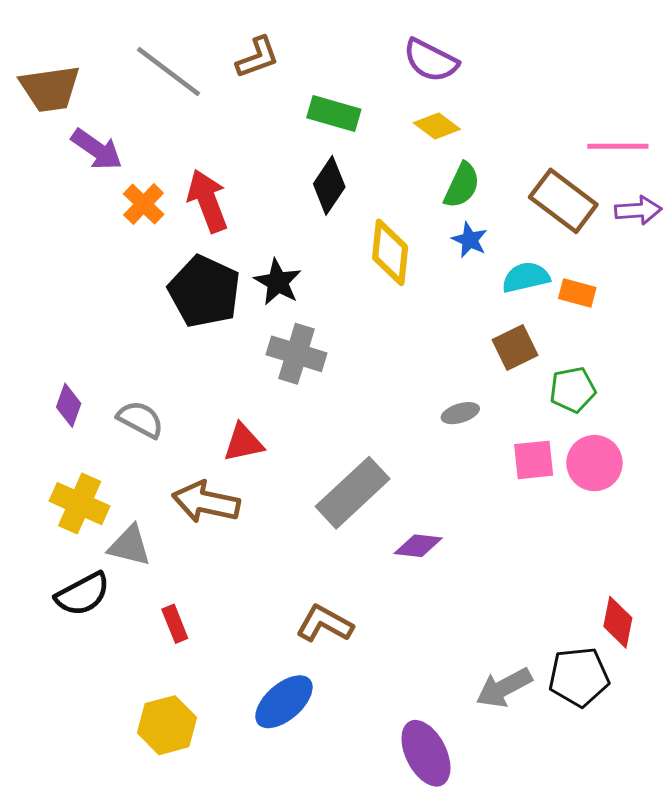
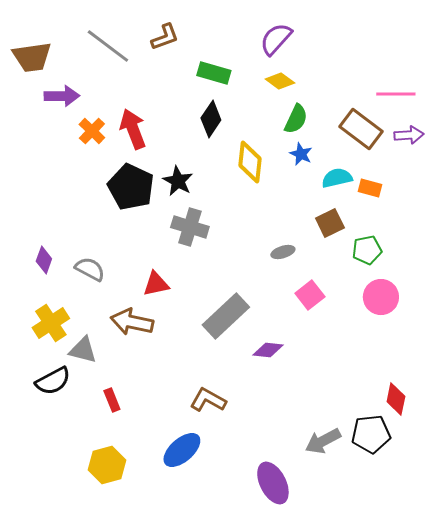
purple semicircle: (431, 60) -> (276, 39), turned 105
purple arrow: (97, 149) -> (62, 96), turned -36
gray ellipse: (460, 413) -> (283, 252), moved
pink square: (534, 460) -> (310, 295), moved, turned -32
yellow cross: (80, 504) -> (51, 323), turned 33

